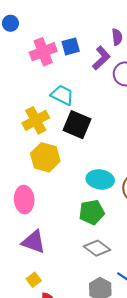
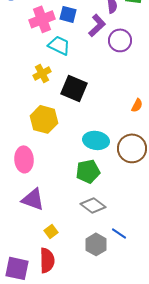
blue square: (71, 46) -> (68, 14), turned 30
cyan trapezoid: (62, 95) -> (59, 45), moved
yellow cross: (36, 120) -> (42, 73), moved, size x0.7
yellow square: (34, 280) -> (51, 231), moved

